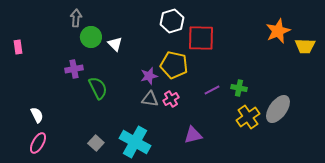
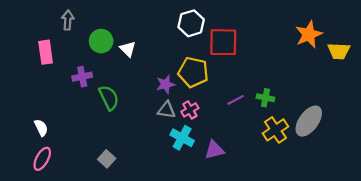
gray arrow: (76, 18) -> (68, 20), moved
pink rectangle: (18, 47) -> (46, 52), moved, size x1.5
cyan cross: (135, 142) -> (182, 138), moved, size x0.7

